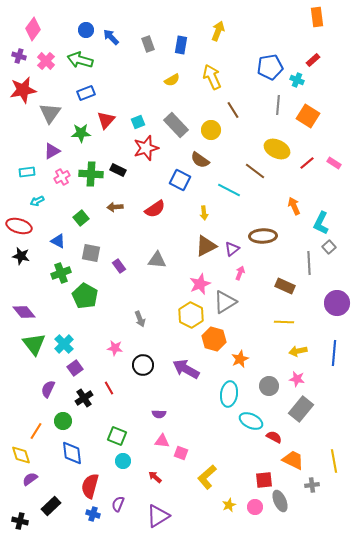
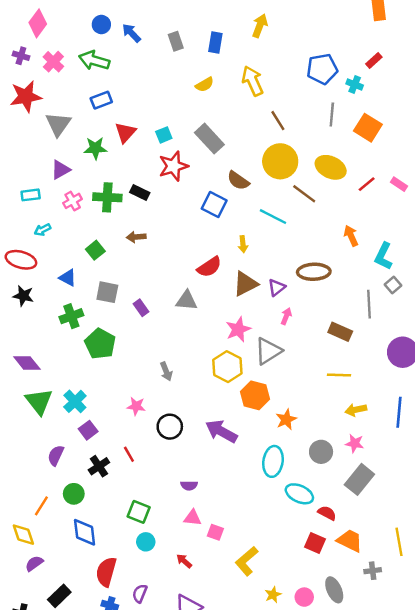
yellow circle: (211, 130) -> (280, 161), moved, size x1.5
red semicircle: (155, 209) -> (209, 267), moved
red square: (264, 480) -> (315, 543), moved, turned 30

